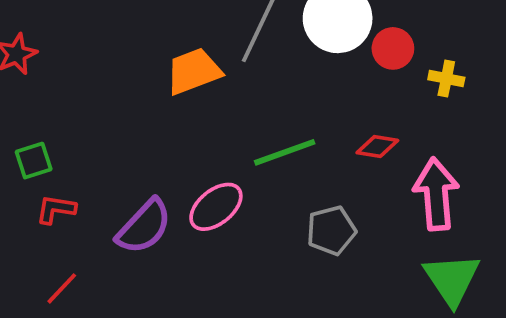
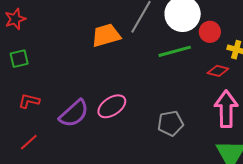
red diamond: (377, 147) -> (218, 71), moved
green line: (285, 152) -> (175, 51), moved
green square: (34, 161) -> (19, 59), moved

